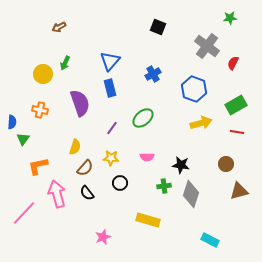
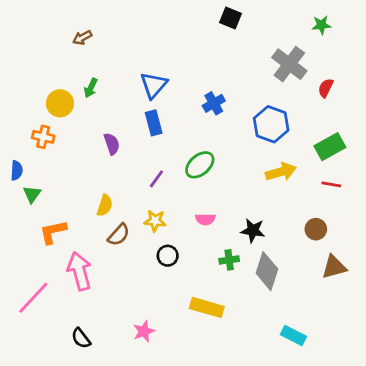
black square: (158, 27) -> (231, 18), moved
purple semicircle: (80, 103) -> (112, 144), size x0.6
orange cross: (40, 110) -> (43, 137), moved
black semicircle: (87, 193) -> (81, 338), moved

